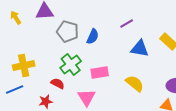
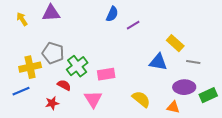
gray pentagon: (68, 32) -> (53, 53), moved
blue semicircle: (93, 36) -> (112, 14), moved
blue triangle: (140, 48) -> (158, 62), moved
yellow semicircle: (135, 84) -> (141, 99), moved

